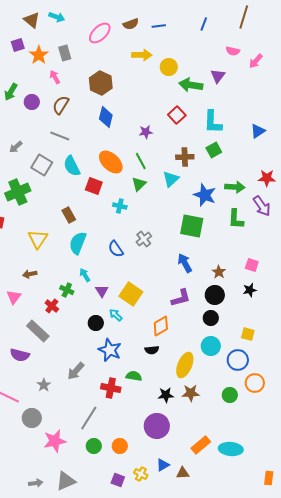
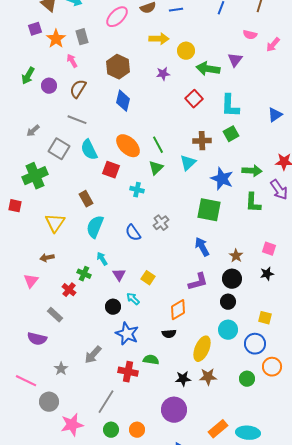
purple star: (146, 132) -> (163, 74), moved
yellow square: (131, 294) -> (148, 278), size x0.6
gray rectangle: (38, 331) -> (55, 315), size x0.7

